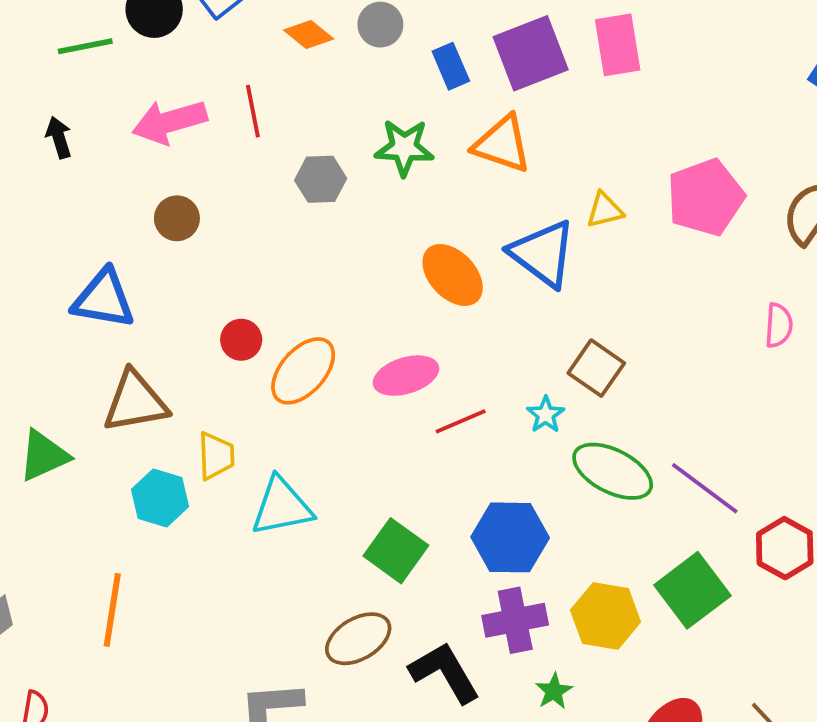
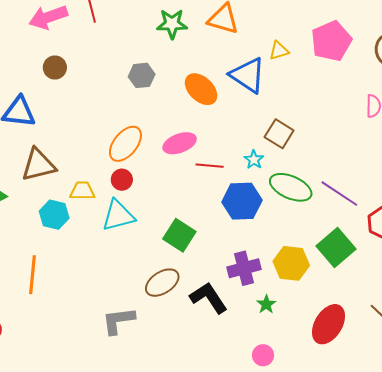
gray hexagon: (321, 179) -> (142, 75), moved
red circle: (241, 340) -> (122, 180), moved
red line: (461, 421) -> (210, 166), turned 32
yellow trapezoid: (216, 456) -> (82, 191), turned -84
blue hexagon: (510, 537) -> (242, 201), moved

